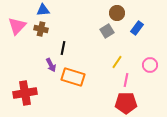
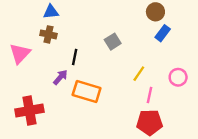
brown circle: (117, 13) -> (155, 12), moved
pink triangle: (17, 26) -> (20, 53), moved
gray square: (107, 31) -> (113, 42), moved
purple arrow: (51, 65) -> (60, 77), turned -112

